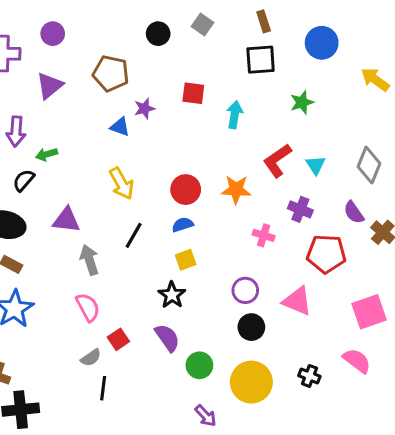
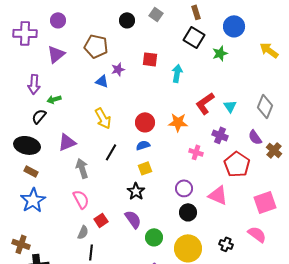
black square: (261, 60) -> (194, 37), turned 35
green star: (302, 102) -> (220, 53), moved
purple triangle: (66, 220) -> (67, 142), turned -30
red pentagon: (326, 254) -> (237, 164), turned 30
gray semicircle: (91, 358) -> (83, 232), turned -32

